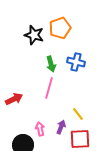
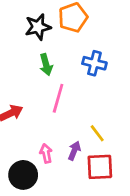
black star: (34, 35) -> (38, 27), turned -30
green arrow: (51, 64) -> (46, 65), moved

